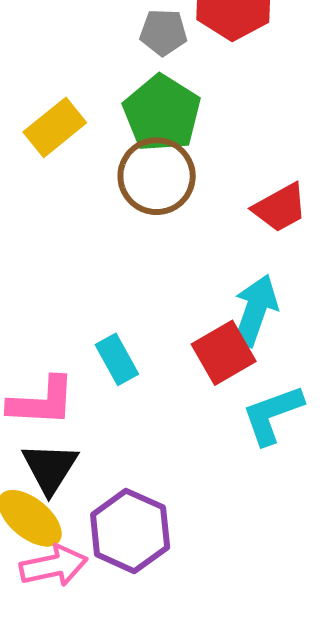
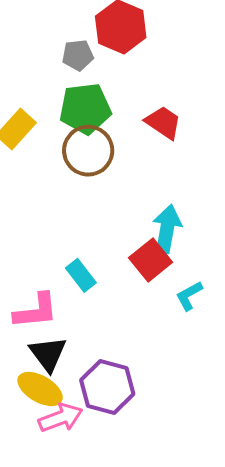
green pentagon: (162, 113) -> (85, 109), turned -30
red trapezoid: (280, 208) -> (163, 123), moved, turned -108
cyan L-shape: (272, 415) -> (189, 296), size x0.7

